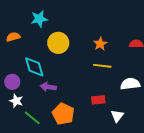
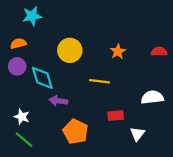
cyan star: (39, 19) -> (32, 16), moved
yellow line: (102, 66) -> (100, 81), moved
purple circle: (12, 82) -> (17, 66), moved
green line: (32, 118) -> (24, 140), moved

